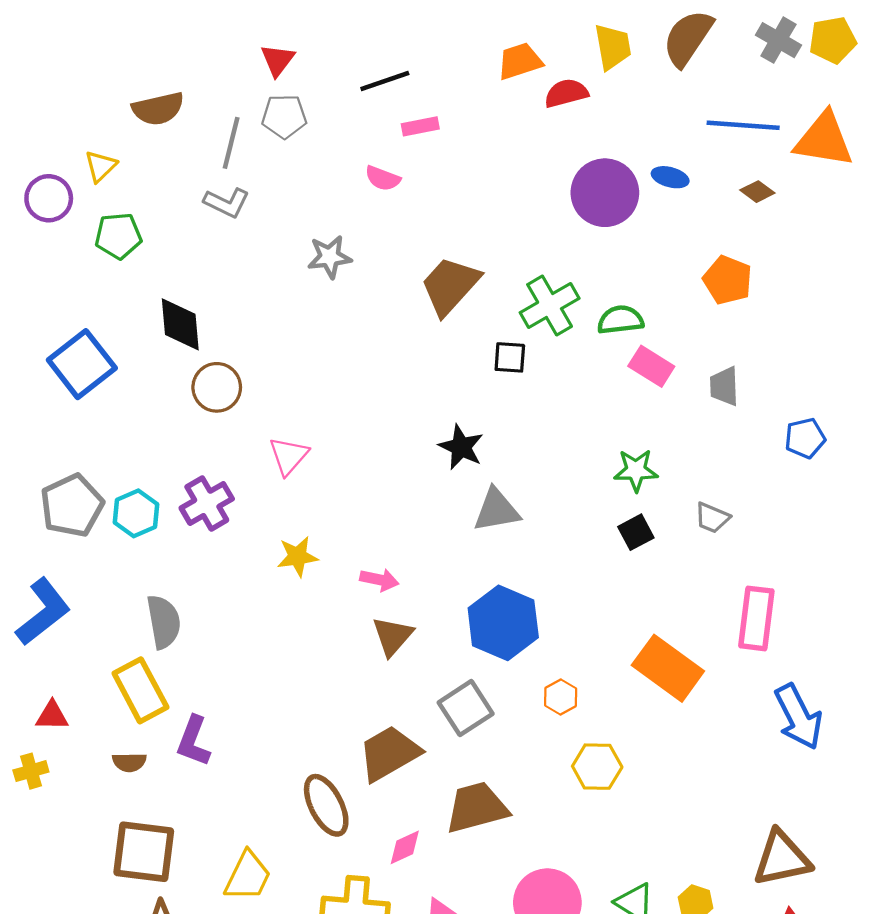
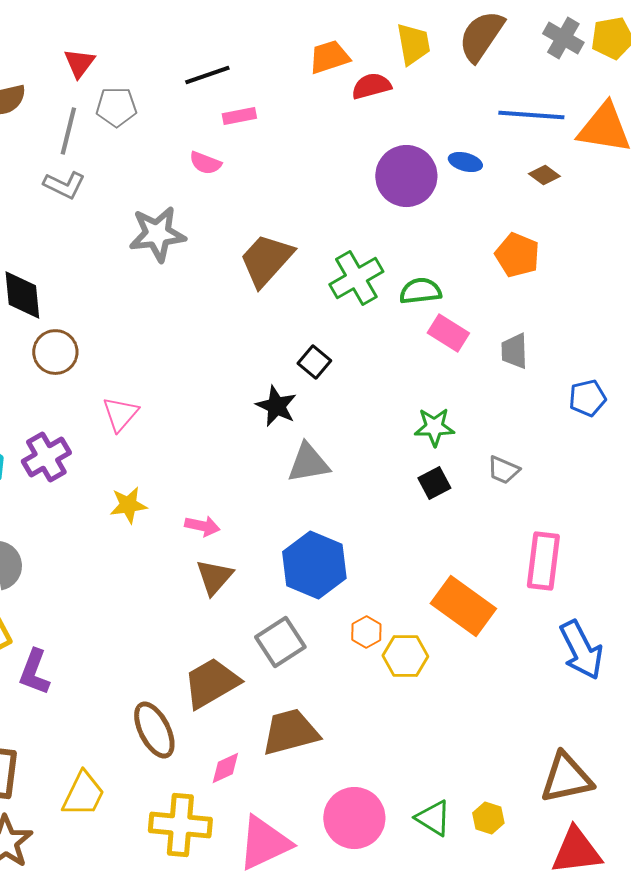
red triangle: (278, 60) -> (79, 63), moved
gray star: (330, 257) -> (157, 234), size x1.4
black square: (510, 357) -> (314, 362), moved, turned 36
yellow hexagon: (597, 767) -> (405, 656), moved

